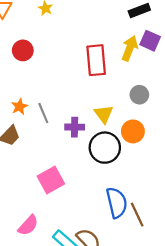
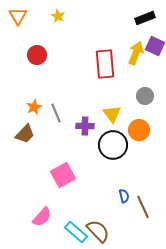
blue semicircle: (117, 203) -> (124, 196), size x0.5

